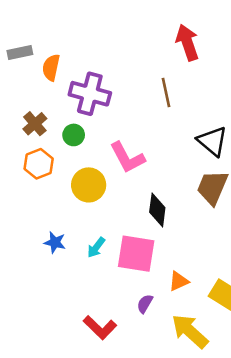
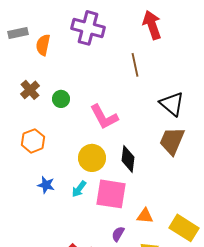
purple cross: (90, 94) -> (88, 28), moved
orange hexagon: (39, 164) -> (33, 141), moved
yellow circle: (89, 185) -> (92, 158), moved
orange triangle: (179, 281) -> (145, 216), turned 30

